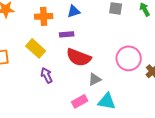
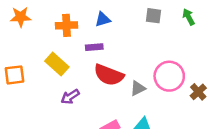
purple arrow: (47, 75) -> (70, 97), turned -98
gray triangle: (95, 79) -> (138, 88), moved

